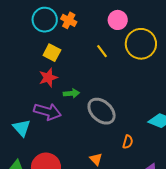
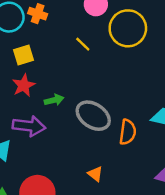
yellow square: (52, 53) -> (24, 55), turned -36
orange semicircle: (128, 142) -> (128, 132), moved, size x1.5

